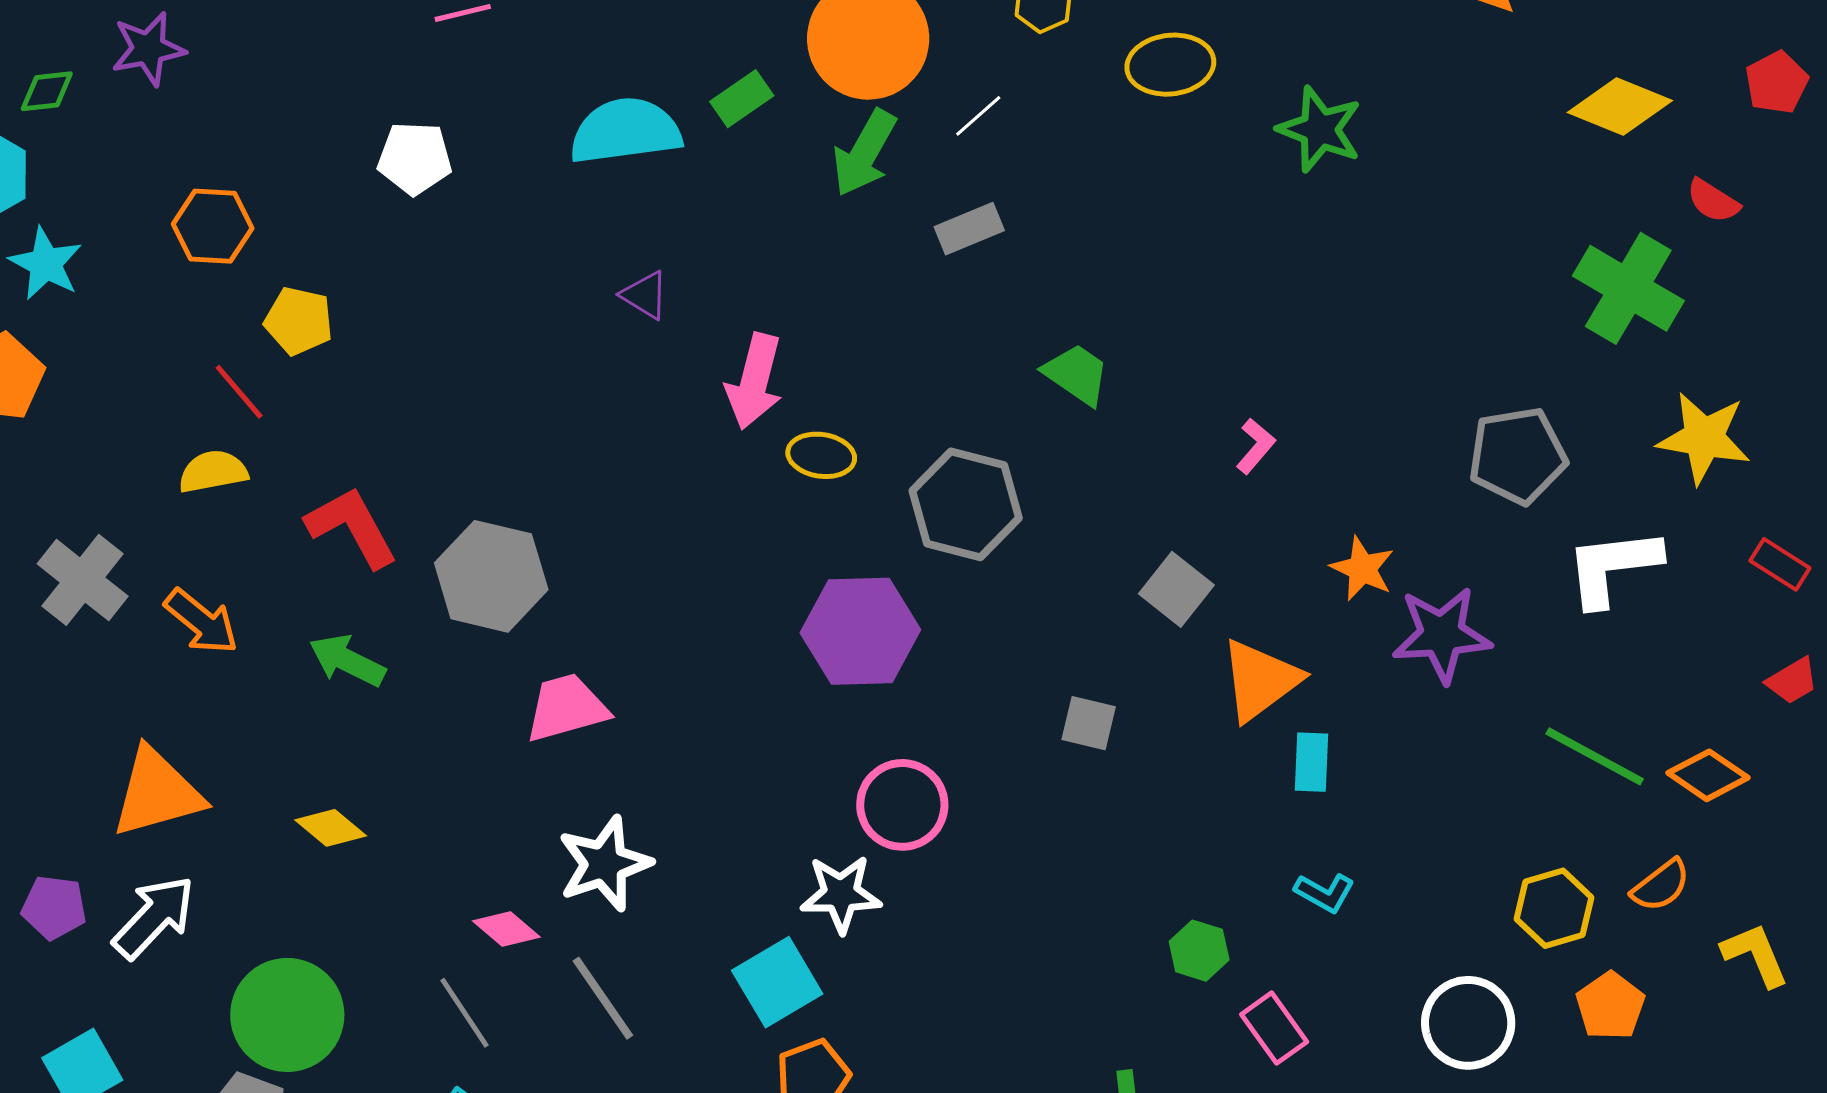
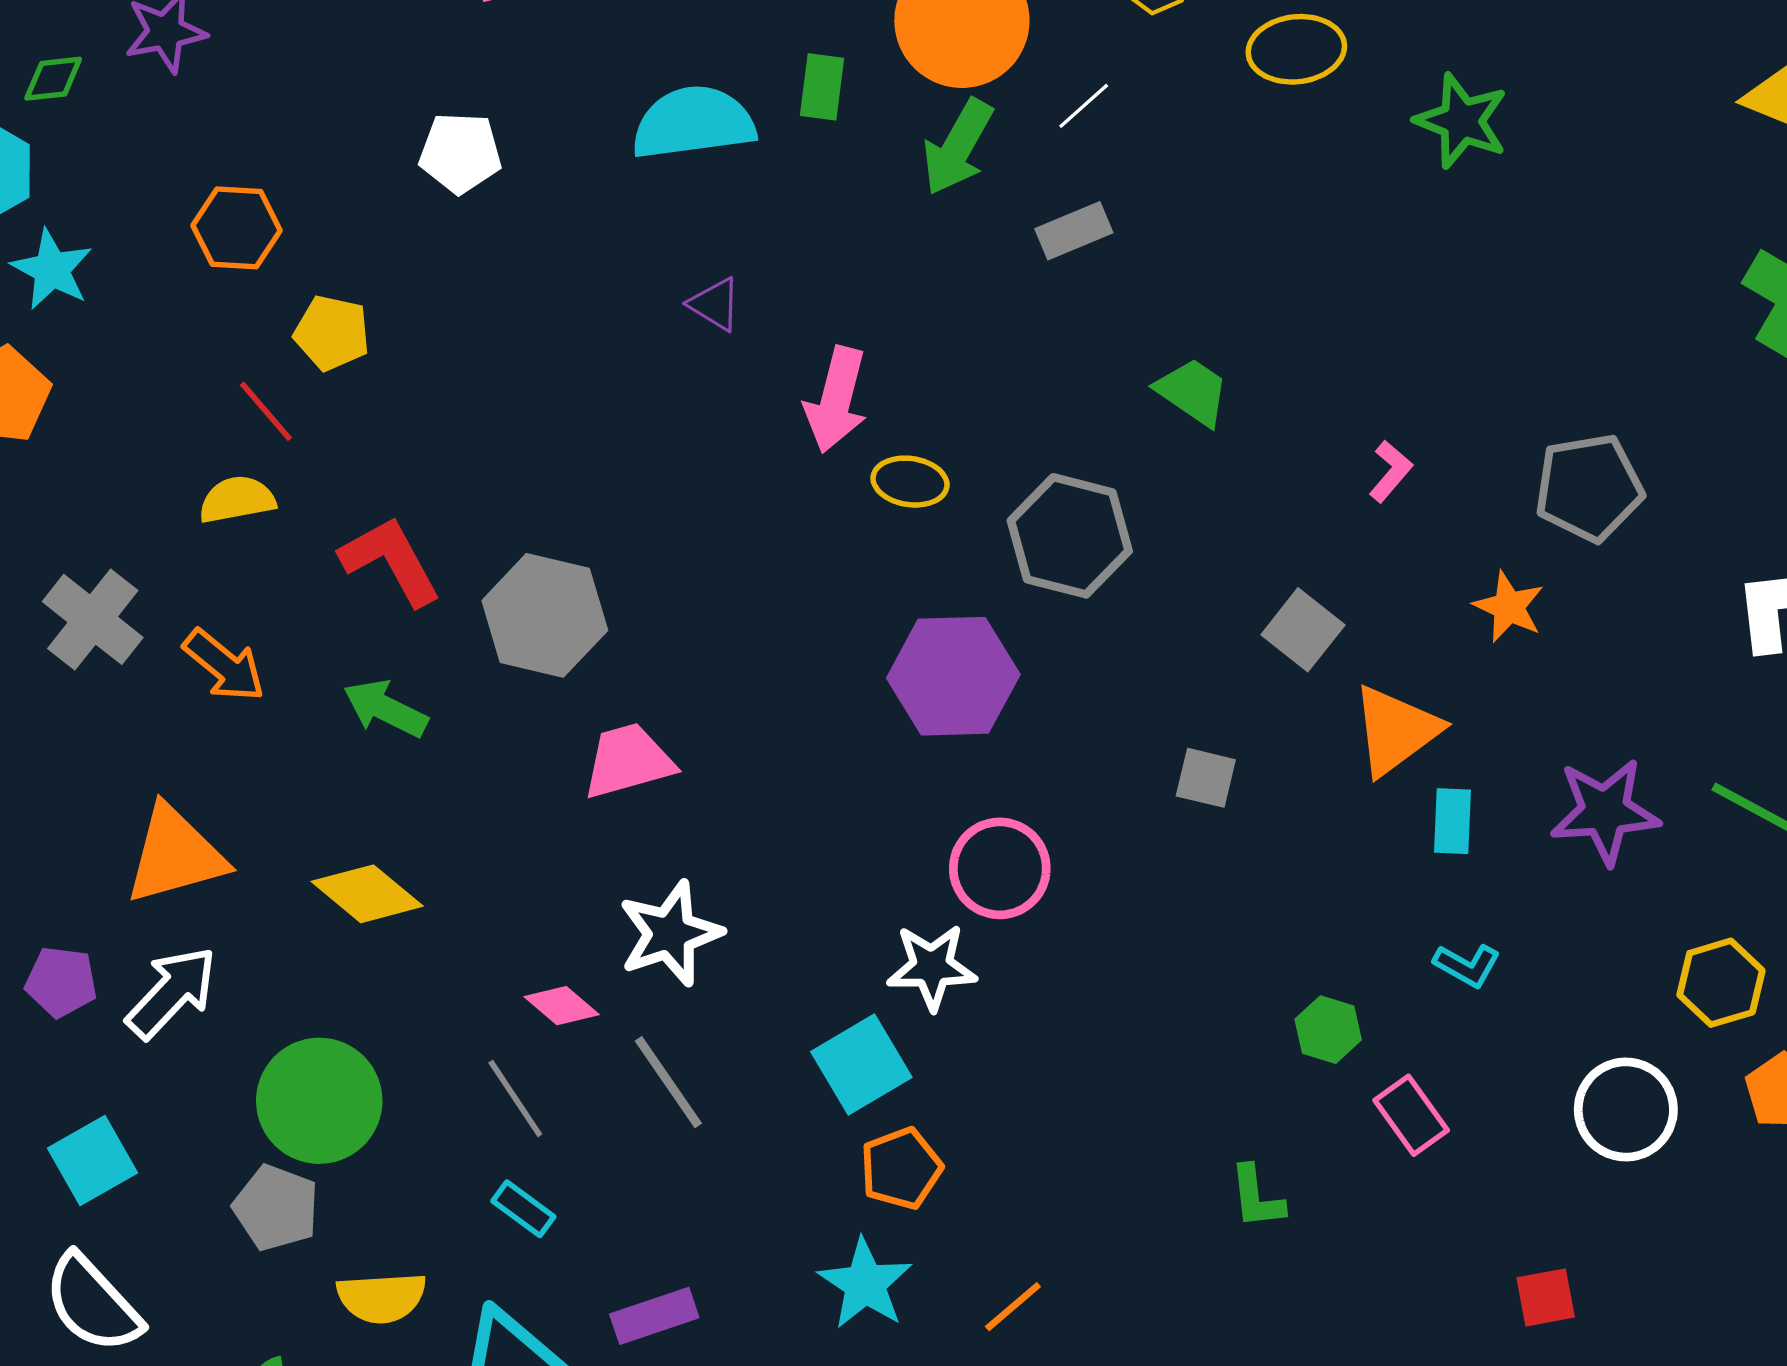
green rectangle: (742, 99) -> (822, 87), turned -48
gray pentagon: (1518, 456) -> (1589, 488), moved
purple star: (1442, 635) -> (1605, 811), moved
yellow diamond: (331, 828) -> (367, 894), size x1.4

